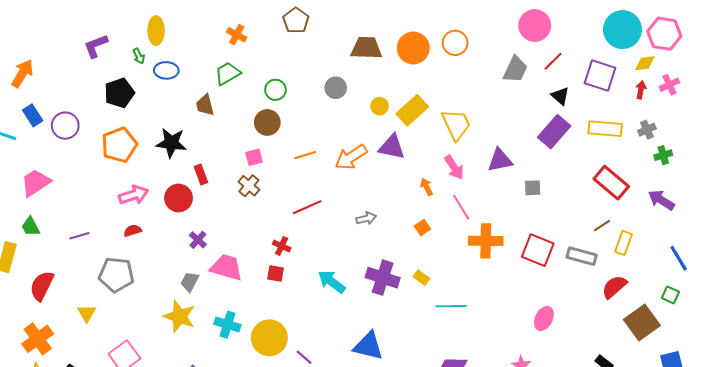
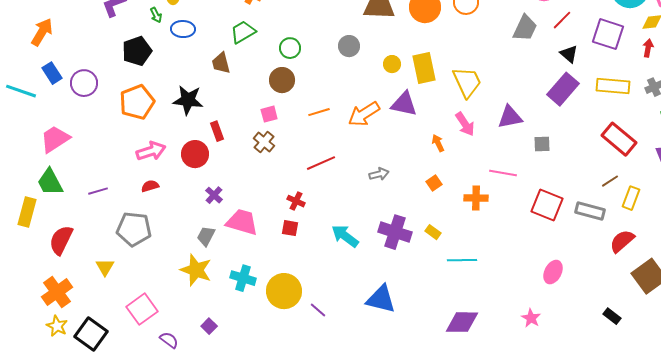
yellow rectangle: (412, 110) -> (424, 68), turned -60
pink line: (461, 207) -> (503, 173), moved, turned -48
green trapezoid: (31, 227) -> (50, 182), size x1.4
orange cross: (486, 241) -> (476, 198), moved, size x0.7

